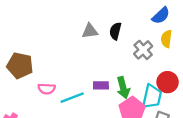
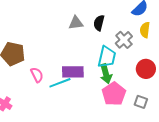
purple rectangle: (101, 85) -> (73, 72), moved, size x1.5
pink semicircle: (47, 89) -> (37, 75), turned -119
cyan trapezoid: (152, 97) -> (107, 57), moved

